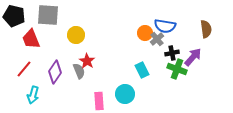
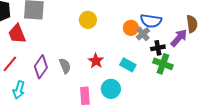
yellow circle: (76, 35) -> (88, 20), moved
purple arrow: (193, 57) -> (179, 38), moved
red star: (87, 61) -> (96, 61), moved
cyan rectangle: (142, 70) -> (128, 65), turned -35

